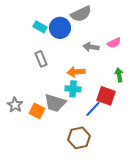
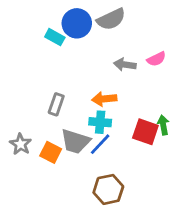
blue circle: (60, 28) -> (77, 23), moved
gray rectangle: (41, 59) -> (56, 104), moved, turned 42
green arrow: (119, 75) -> (163, 125), moved
blue line: (93, 109) -> (100, 144), moved

